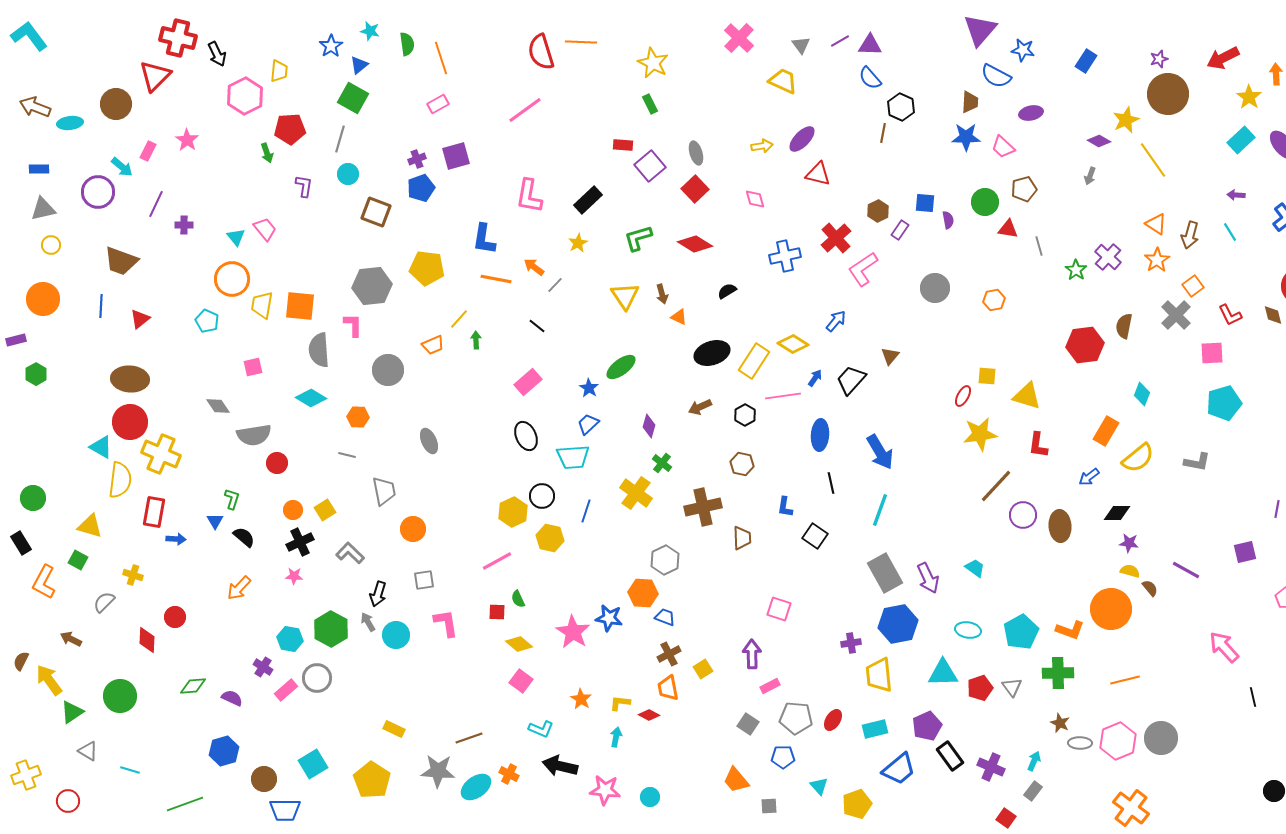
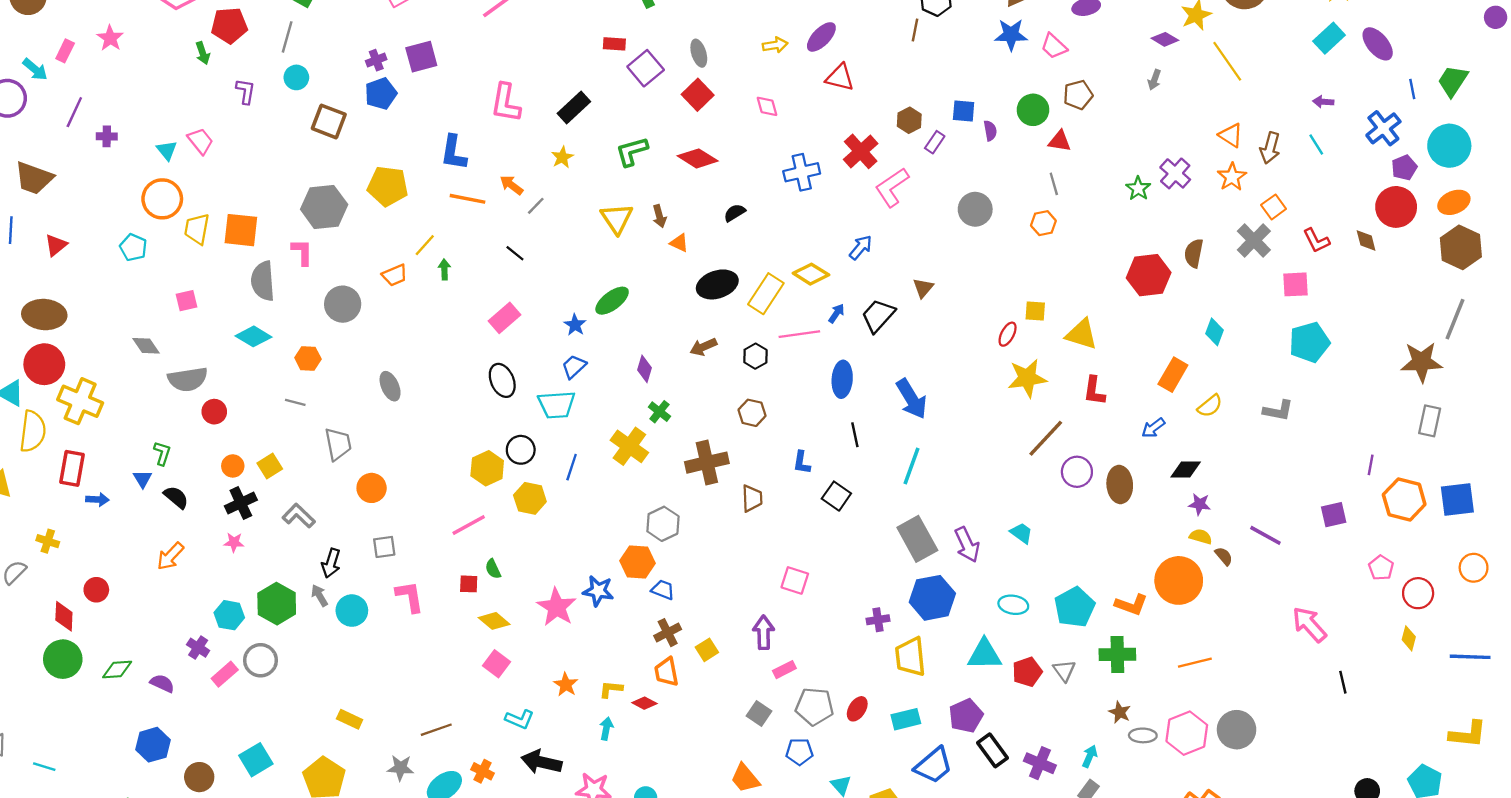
gray line: (1039, 246) -> (1054, 184), moved
yellow semicircle: (1138, 458) -> (1210, 406), size x0.7
green circle: (120, 696) -> (63, 659), moved
gray star: (438, 771) -> (400, 768), size x0.7

